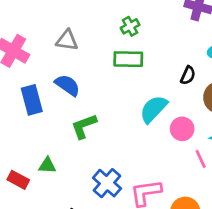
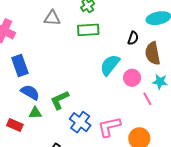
gray triangle: (67, 40) -> (52, 18), moved
blue semicircle: (67, 85) -> (30, 92), moved
green L-shape: (84, 126) -> (60, 100), moved

